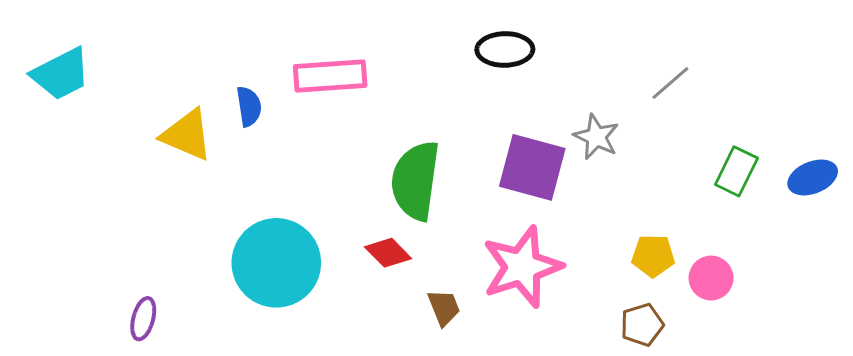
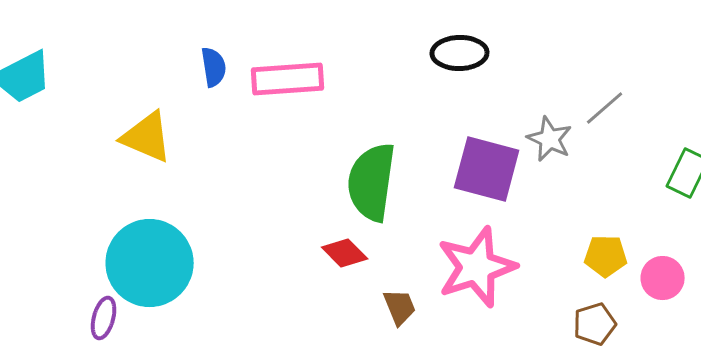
gray line: (670, 83) -> (605, 108), moved
blue semicircle: (249, 106) -> (214, 67), moved
cyan circle: (276, 263) -> (150, 263), moved

